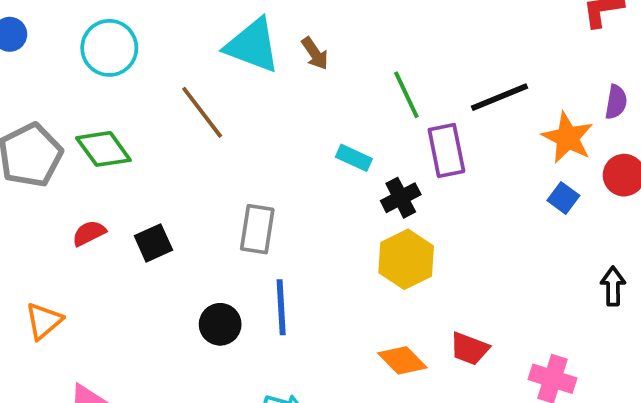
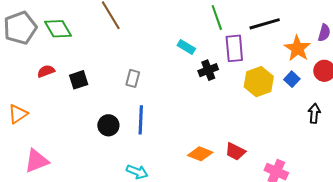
gray rectangle: (257, 229) -> (133, 78), size x0.7
yellow hexagon: (406, 259) -> (259, 82), moved
black arrow: (613, 286) -> (314, 113), moved
orange diamond: (402, 360) -> (200, 154), turned -30

